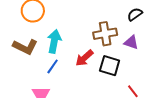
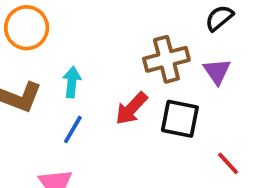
cyan arrow: (54, 41) -> (72, 82), size x0.7
purple triangle: (131, 42) -> (217, 71), turned 42

